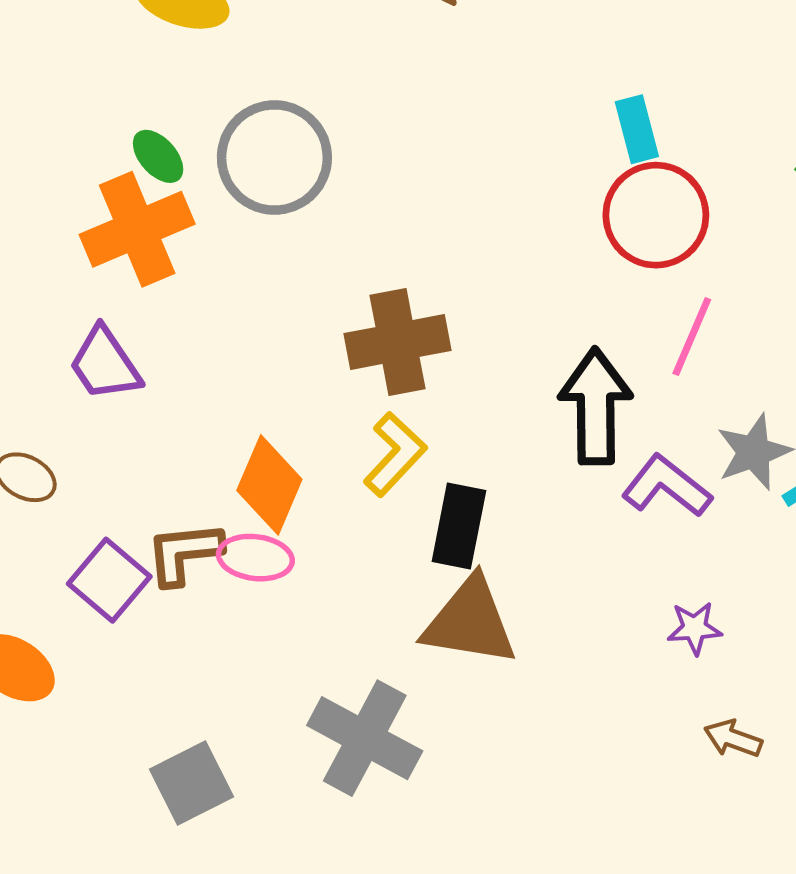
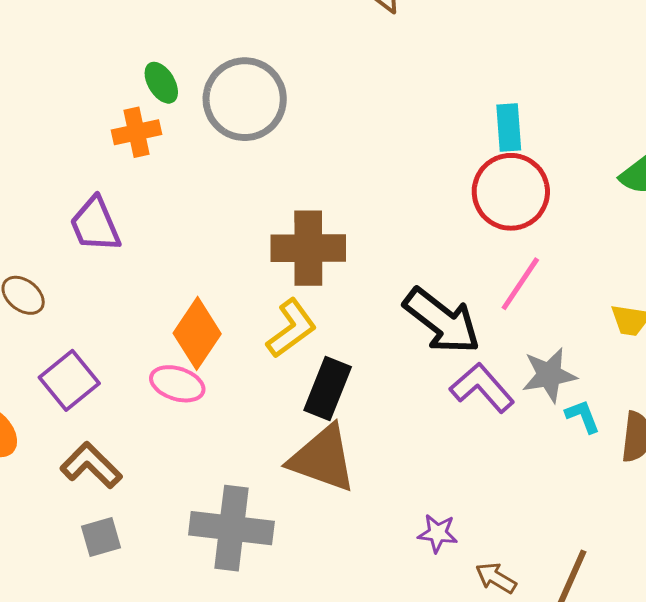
orange cross: (137, 229) -> (136, 132), size x0.6
black arrow: (596, 406) -> (442, 321), turned 118
brown L-shape: (184, 553) -> (91, 465), moved, turned 40
purple star: (695, 628) -> (438, 533), moved
gray cross: (365, 738) -> (231, 528), turned -32
gray square: (191, 783) -> (101, 537), size x0.7

